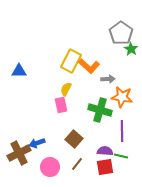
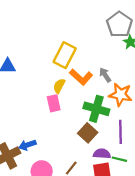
orange L-shape: (89, 66) -> (81, 77), moved
gray arrow: (108, 79) -> (105, 75), turned -120
brown square: (74, 139) -> (88, 133), moved

